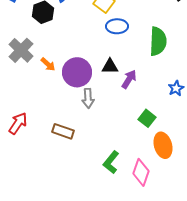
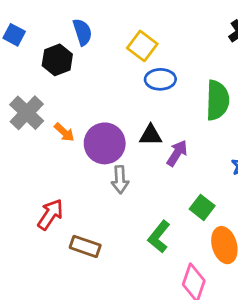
red arrow: (18, 123) -> (50, 214), moved
brown rectangle: (63, 131) -> (85, 246), moved
green L-shape: (111, 162) -> (159, 237), moved

